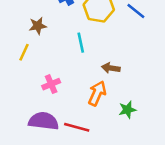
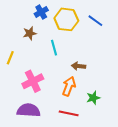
brown star: (38, 26) -> (30, 33), moved
pink cross: (51, 84) -> (33, 81), size x1.5
red line: (77, 127) -> (69, 113), moved

